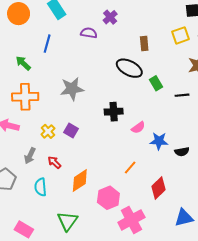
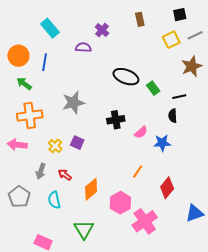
orange circle: (19, 14) -> (18, 56), moved
brown rectangle: (144, 43) -> (140, 19), moved
black semicircle: (182, 152) -> (173, 116), moved, turned 104

